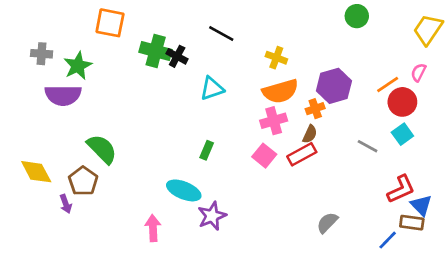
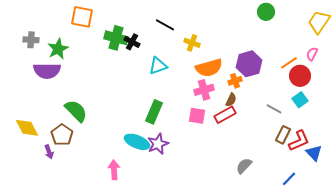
yellow cross: (276, 58) -> (192, 43), moved
green rectangle: (207, 150) -> (154, 112), size x1.6
pink square: (264, 156) -> (197, 116), turned -30
purple star: (212, 216) -> (158, 144), moved
brown rectangle: (412, 223) -> (283, 135), moved, turned -72

